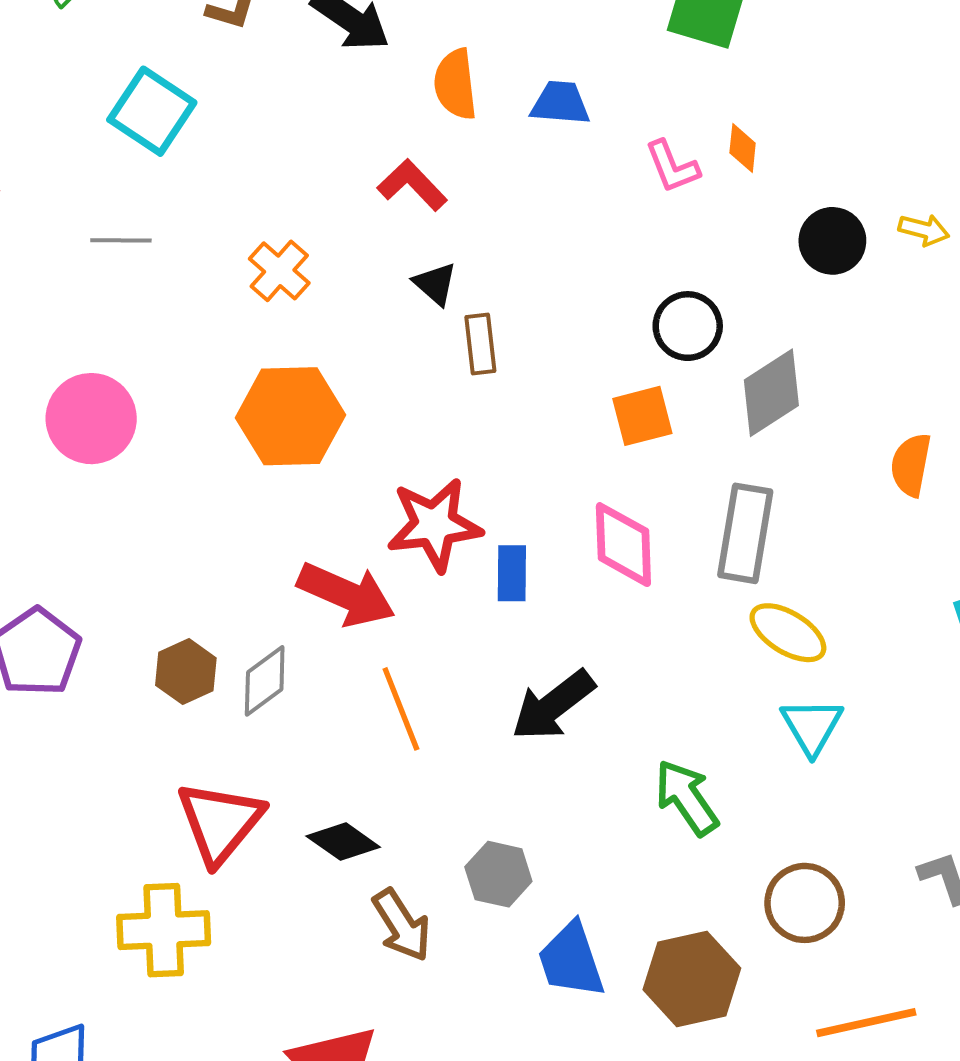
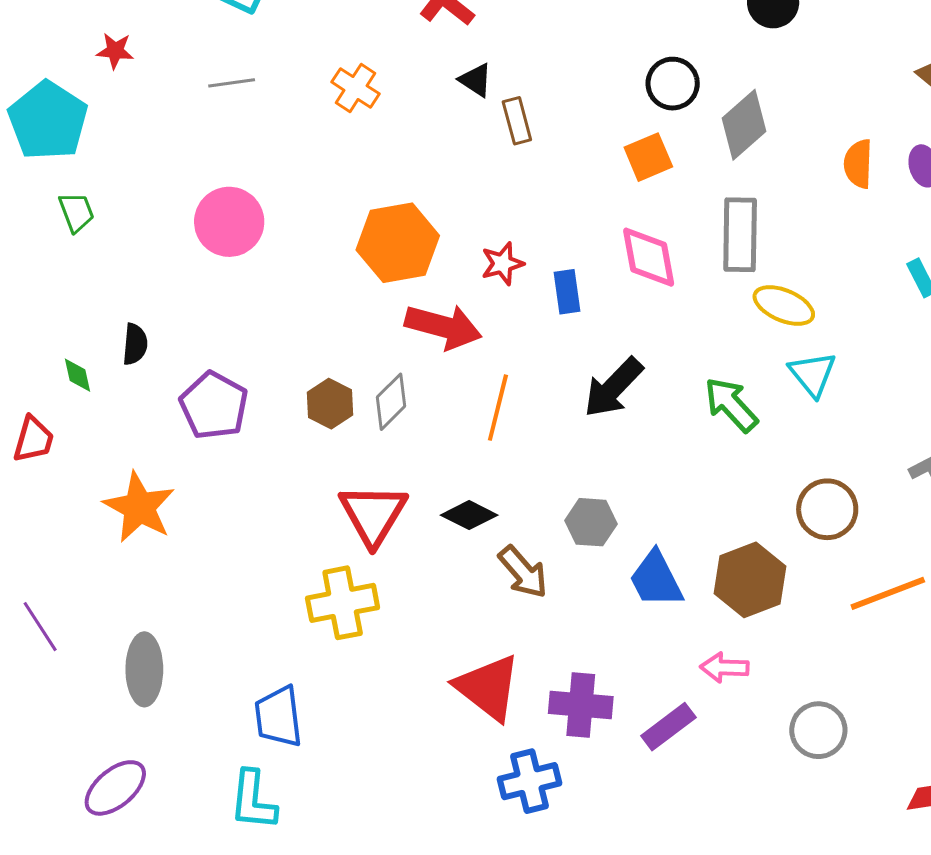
orange hexagon: (290, 416) -> (398, 243), moved
red star: (434, 525) -> (502, 264), size x0.6
orange line: (401, 709) -> (498, 408), turned 44
green arrow: (687, 798) -> (731, 405), moved

